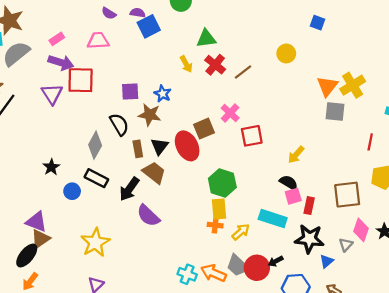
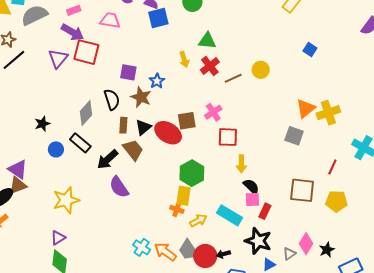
yellow circle: (286, 53) -> (261, 70), moved
gray square: (335, 111) -> (294, 136), moved
red ellipse: (187, 146) -> (168, 133), turned -44
yellow arrow: (296, 155) -> (241, 164), moved, turned -54
brown square: (347, 195) -> (302, 190), moved

